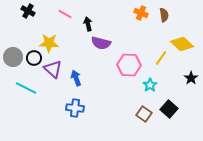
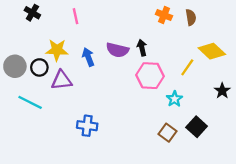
pink line: (65, 14) -> (75, 16), turned 48
black arrow: (88, 24) -> (142, 48), moved
purple triangle: (53, 69) -> (62, 80), turned -48
blue arrow: (76, 78) -> (88, 57), moved

